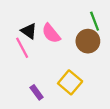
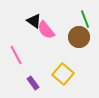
black triangle: (29, 31) -> (34, 21), moved
pink line: (22, 48) -> (16, 55), moved

